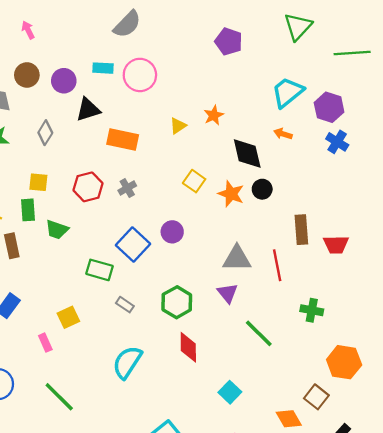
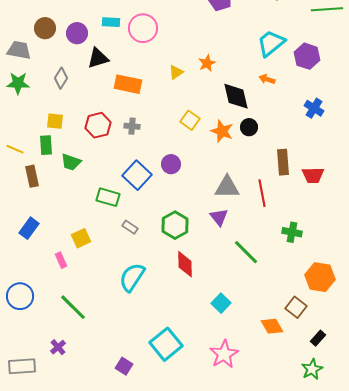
blue cross: (337, 142) -> (314, 108), moved
gray cross: (127, 188) -> (132, 126), turned 35

